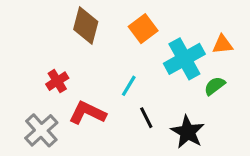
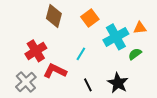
red cross: (57, 81) -> (36, 51), size x1.5
black line: (146, 118) -> (88, 85), moved

